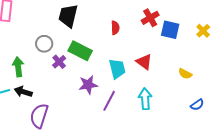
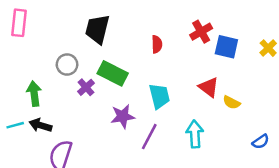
red triangle: (144, 62) -> (209, 87), moved
yellow semicircle: (185, 74) -> (231, 102), moved

